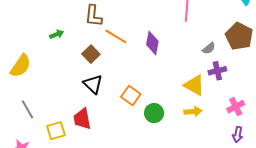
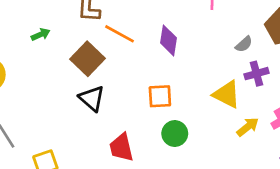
brown square: (91, 54) -> (87, 59), size x1.4
orange square: (131, 96) -> (160, 96), moved, turned -36
yellow arrow: (193, 111) -> (248, 127), moved, turned -30
red trapezoid: (82, 119) -> (121, 147), moved

